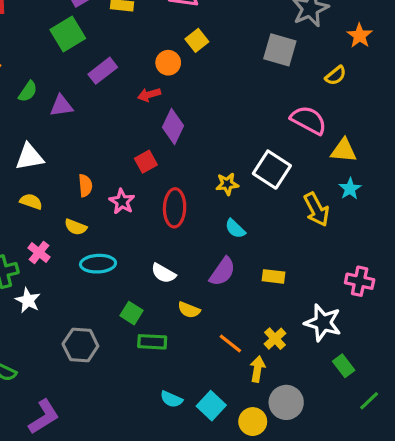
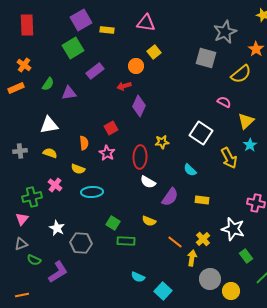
yellow semicircle: (336, 75) -> (241, 74), size x1.5
pink semicircle: (309, 120) -> (224, 102), size x0.6
yellow triangle: (344, 150) -> (246, 121), turned -48
red square: (146, 162) -> (111, 128), moved
yellow star: (227, 184) -> (162, 142), moved
cyan semicircle: (235, 229) -> (190, 170), moved
white semicircle: (163, 273) -> (148, 182), moved
white star: (28, 300) -> (57, 228), moved
cyan square: (211, 406) -> (163, 291), moved
purple L-shape: (44, 417) -> (58, 272), moved
yellow circle: (253, 422) -> (231, 291), moved

